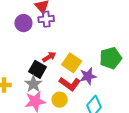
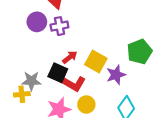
purple cross: (46, 19) -> (59, 26), moved
gray star: (33, 84) -> (31, 81), moved, turned -30
red L-shape: (70, 84) -> (73, 84), moved

